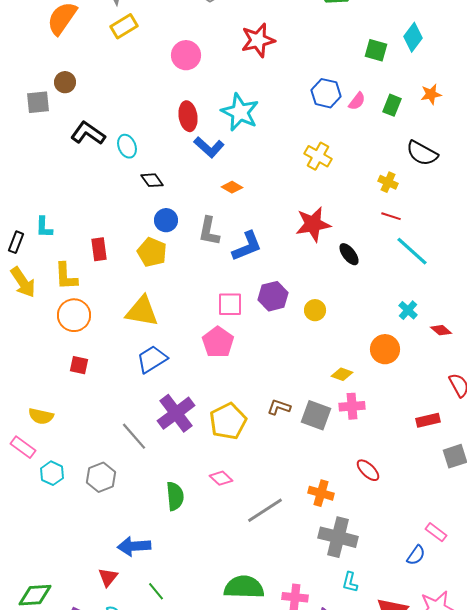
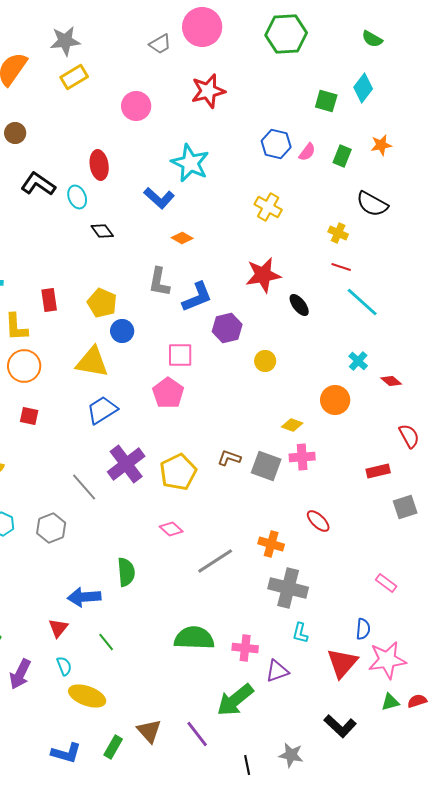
red ellipse: (188, 116) -> (99, 165), moved
blue circle: (166, 220) -> (122, 331), moved
purple hexagon: (273, 296) -> (227, 328), moved
green semicircle: (175, 496) -> (126, 572), moved
blue semicircle: (416, 555) -> (363, 629), moved, turned -30

